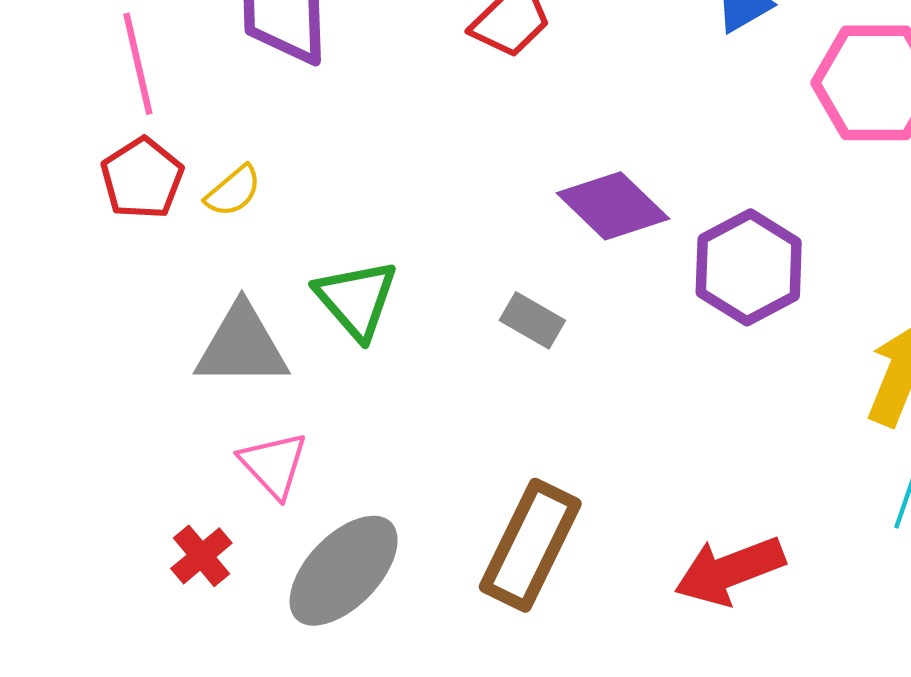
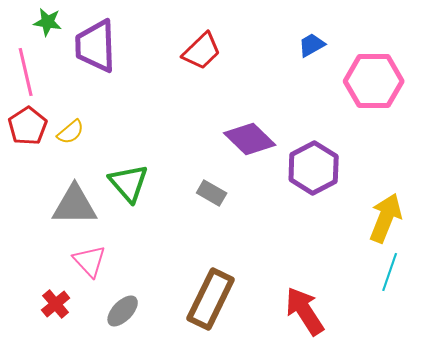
gray ellipse: (344, 571) -> (123, 311), size x0.6
red arrow: (730, 571) -> (305, 311), turned 78

